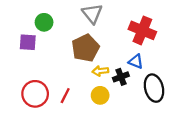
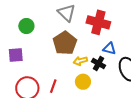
red cross: (142, 30) -> (98, 22), moved
purple square: (28, 42) -> (16, 55), moved
black cross: (121, 77) -> (99, 63), turned -32

